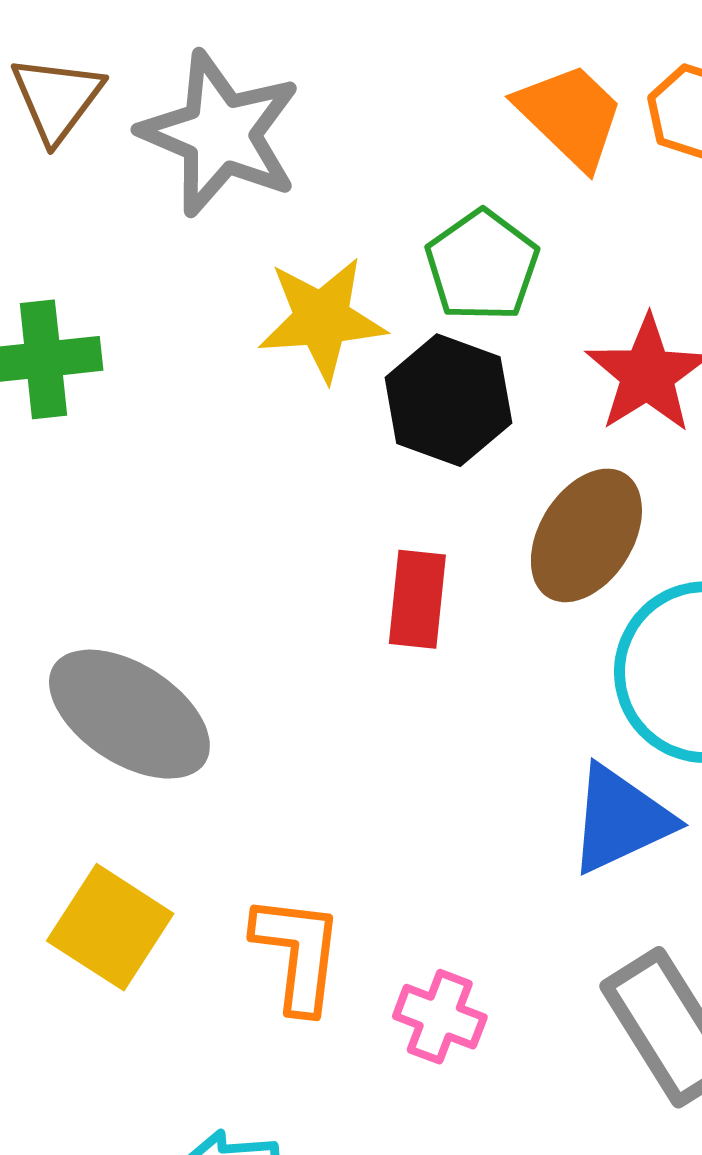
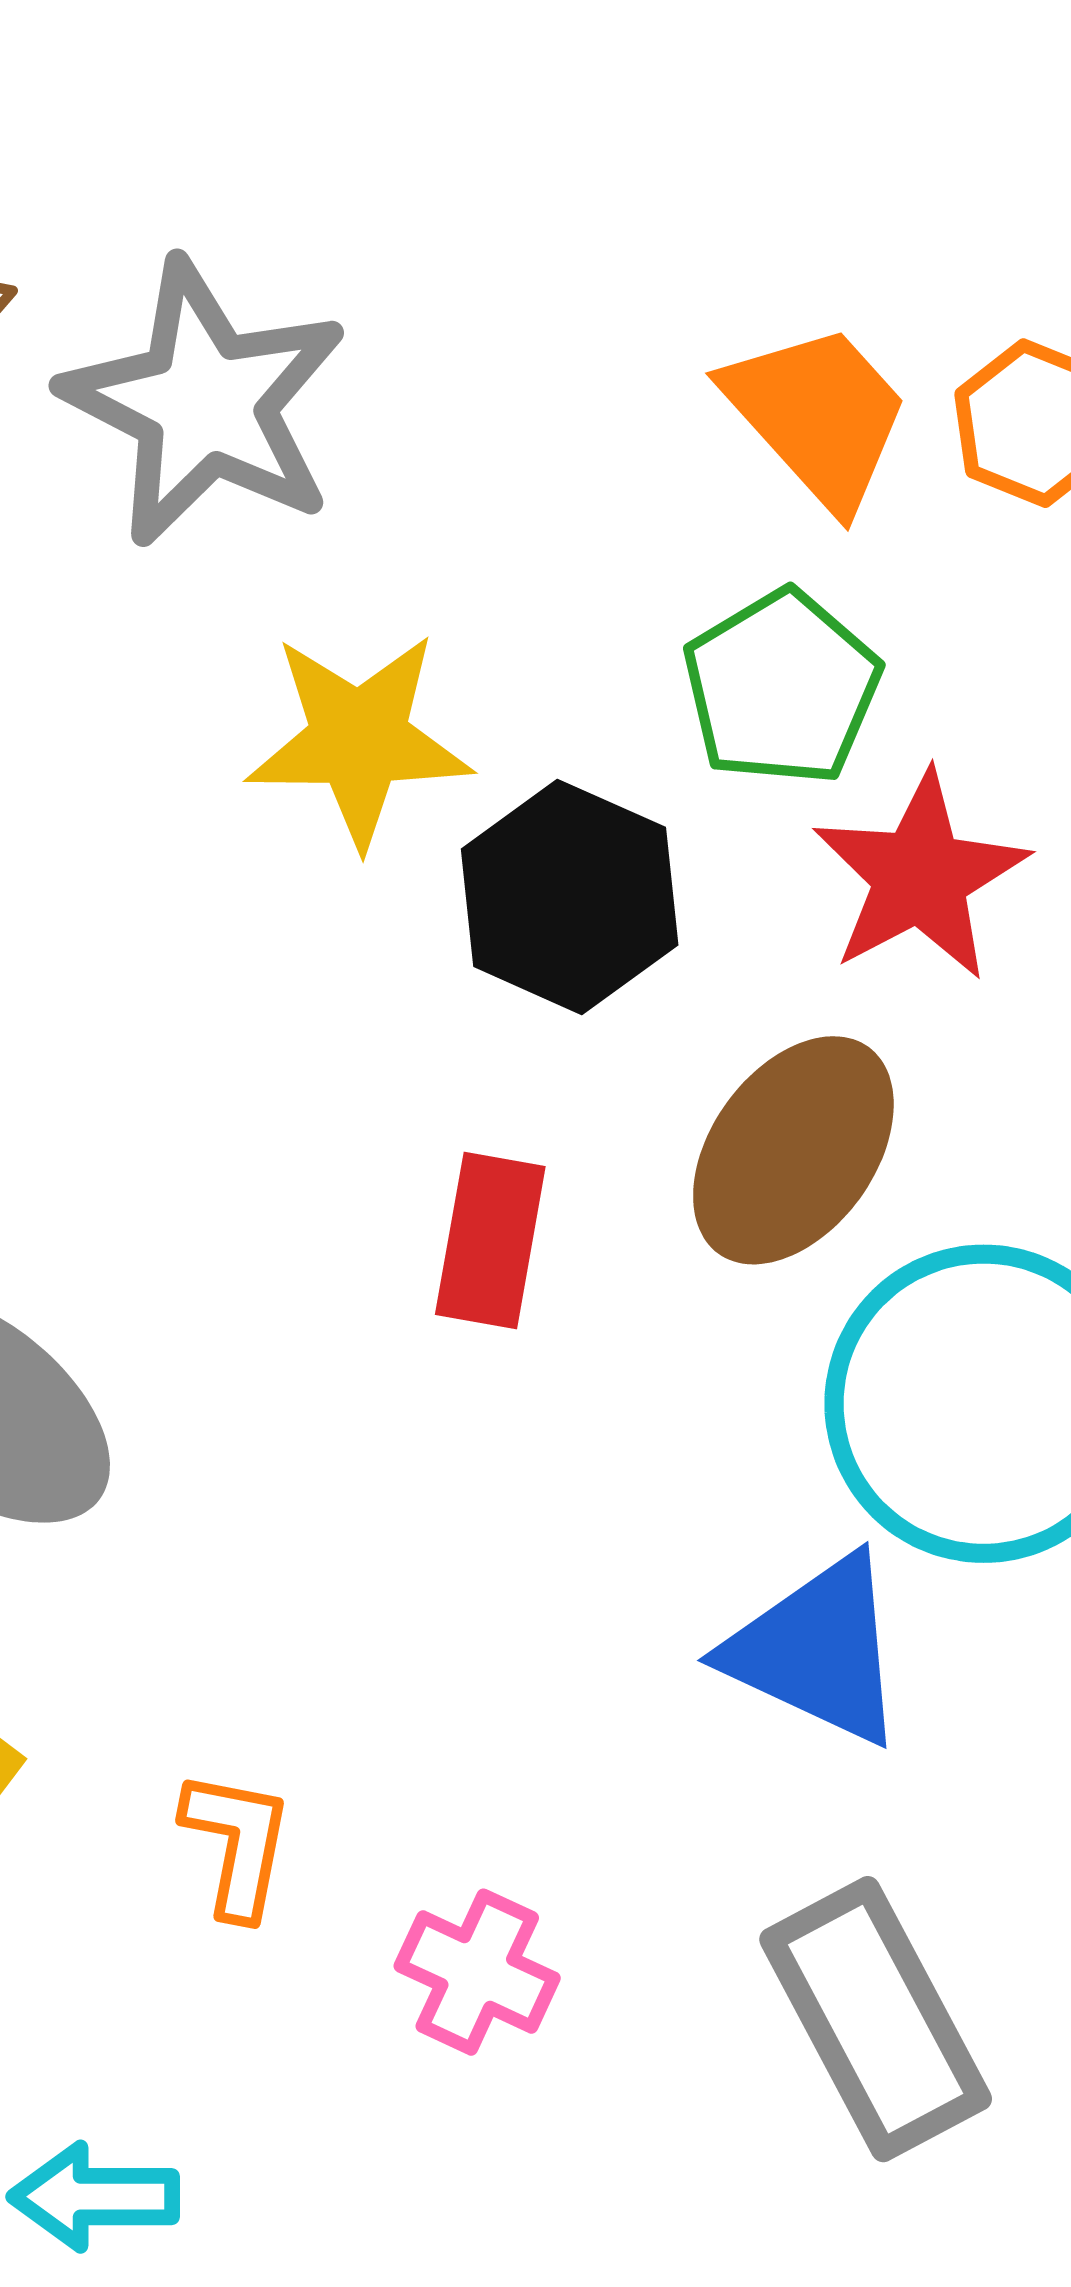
green pentagon: (482, 266) -> (782, 688), moved
blue triangle: (620, 819) -> (817, 1650), turned 46
orange L-shape: (298, 953) -> (237, 1844), size x0.7

